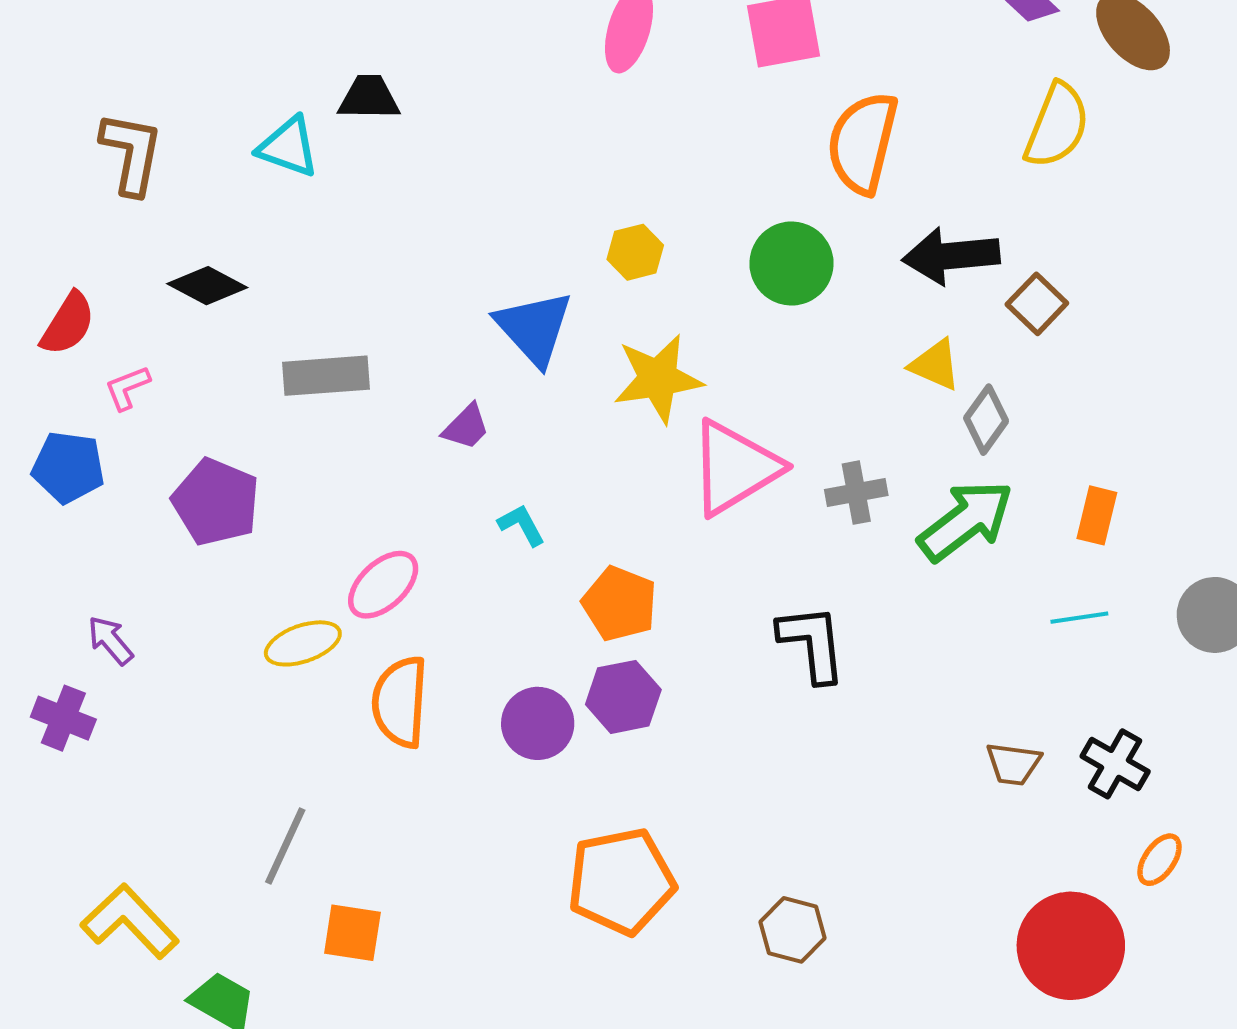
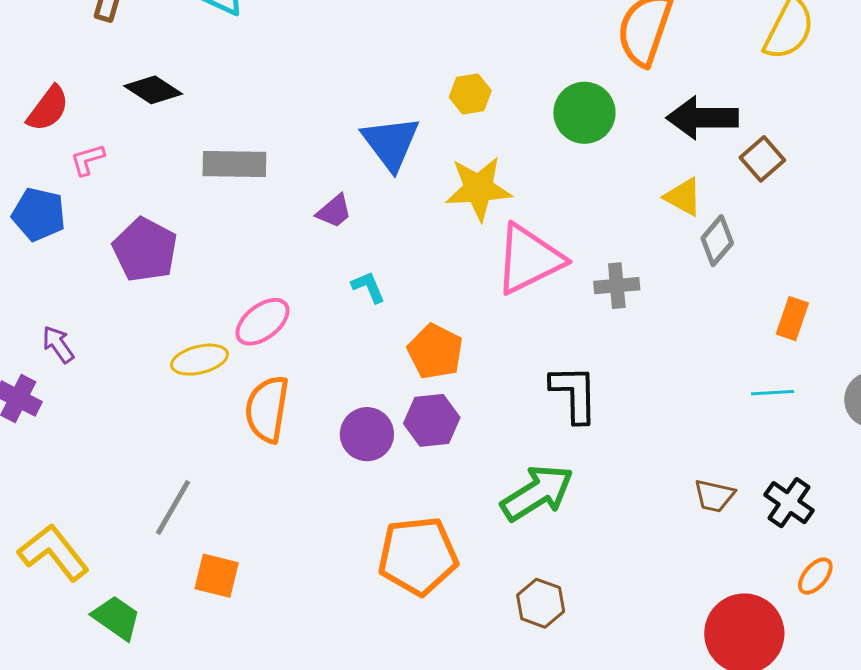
green arrow: (966, 521) -> (537, 493), moved

